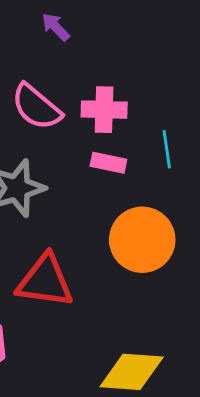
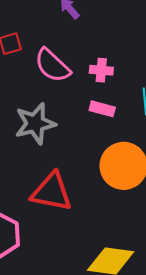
pink cross: (104, 110) -> (101, 70), size x0.7

